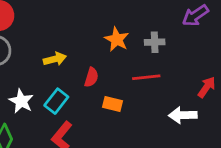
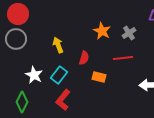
gray cross: (155, 42) -> (129, 33), turned -32
yellow arrow: (55, 59) -> (58, 45), turned -98

